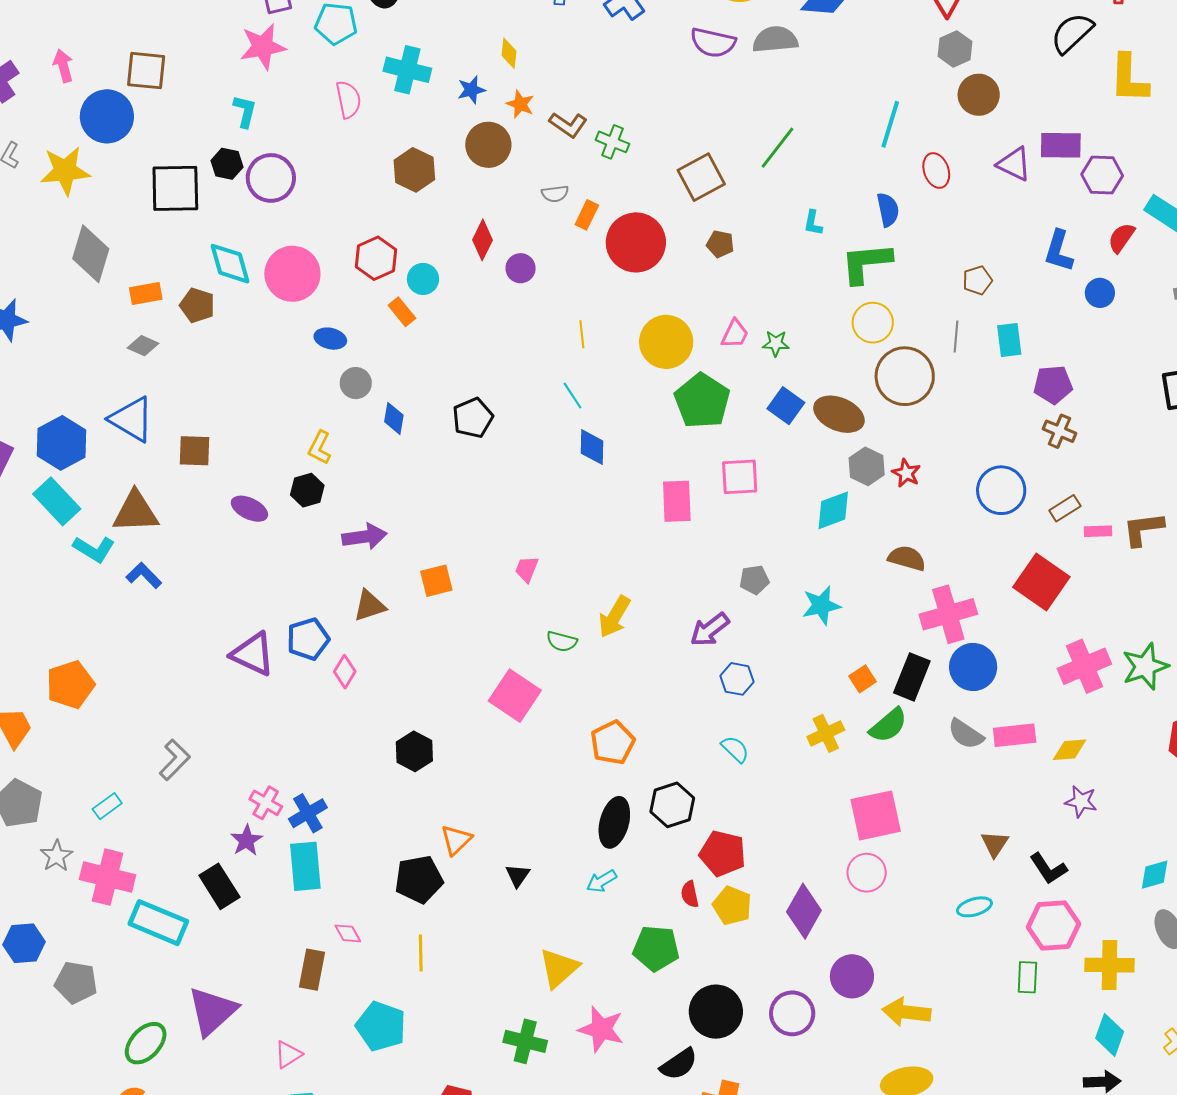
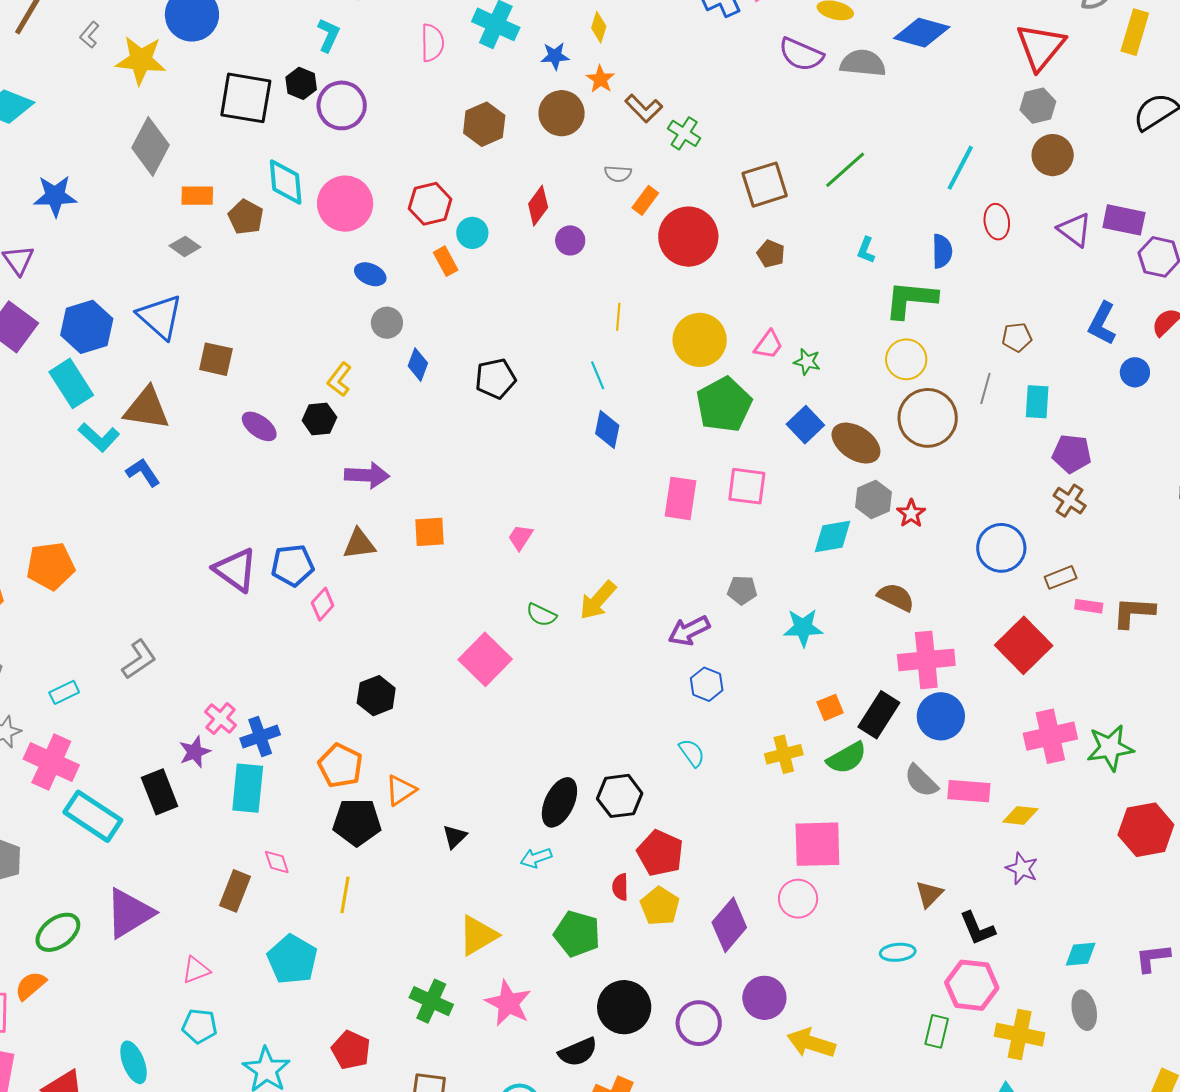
orange pentagon: (613, 743) -> (340, 766), moved, turned -30

